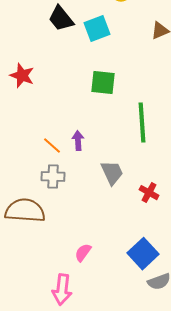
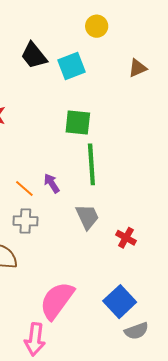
green line: (142, 123) -> (91, 164), moved
purple arrow: (78, 141) -> (52, 183), turned -30
pink semicircle: (83, 253) -> (57, 301), size x2.0

